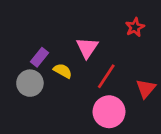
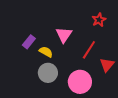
red line: (106, 76) -> (89, 50), moved
gray circle: (30, 83) -> (48, 73), moved

